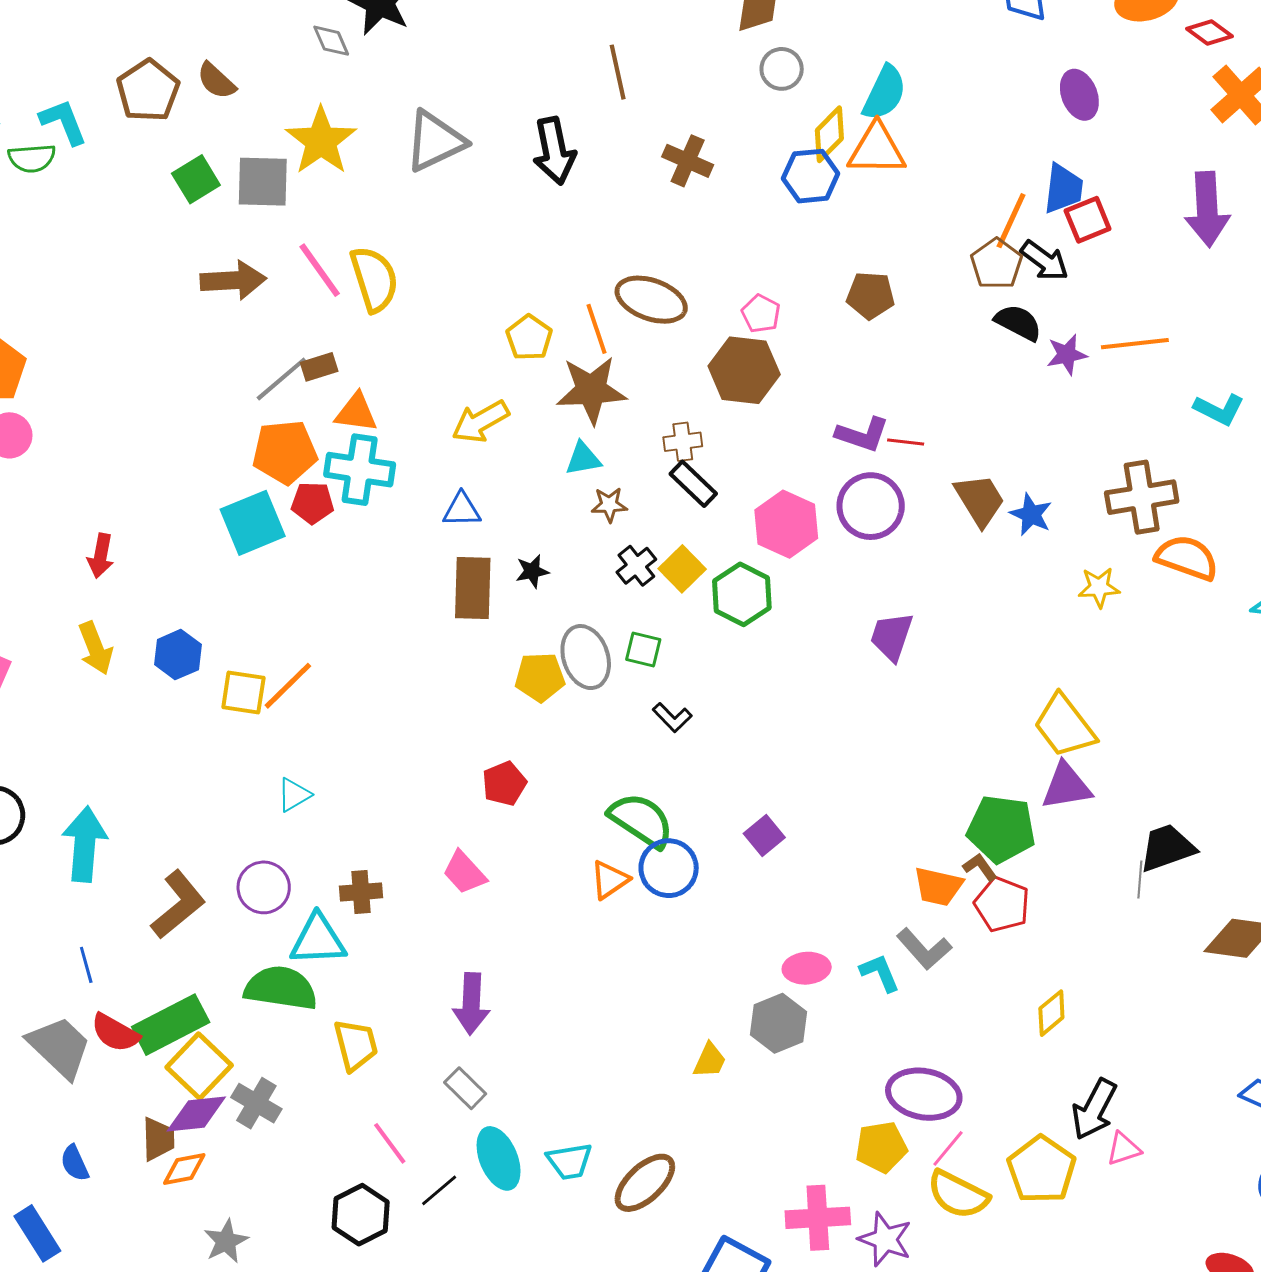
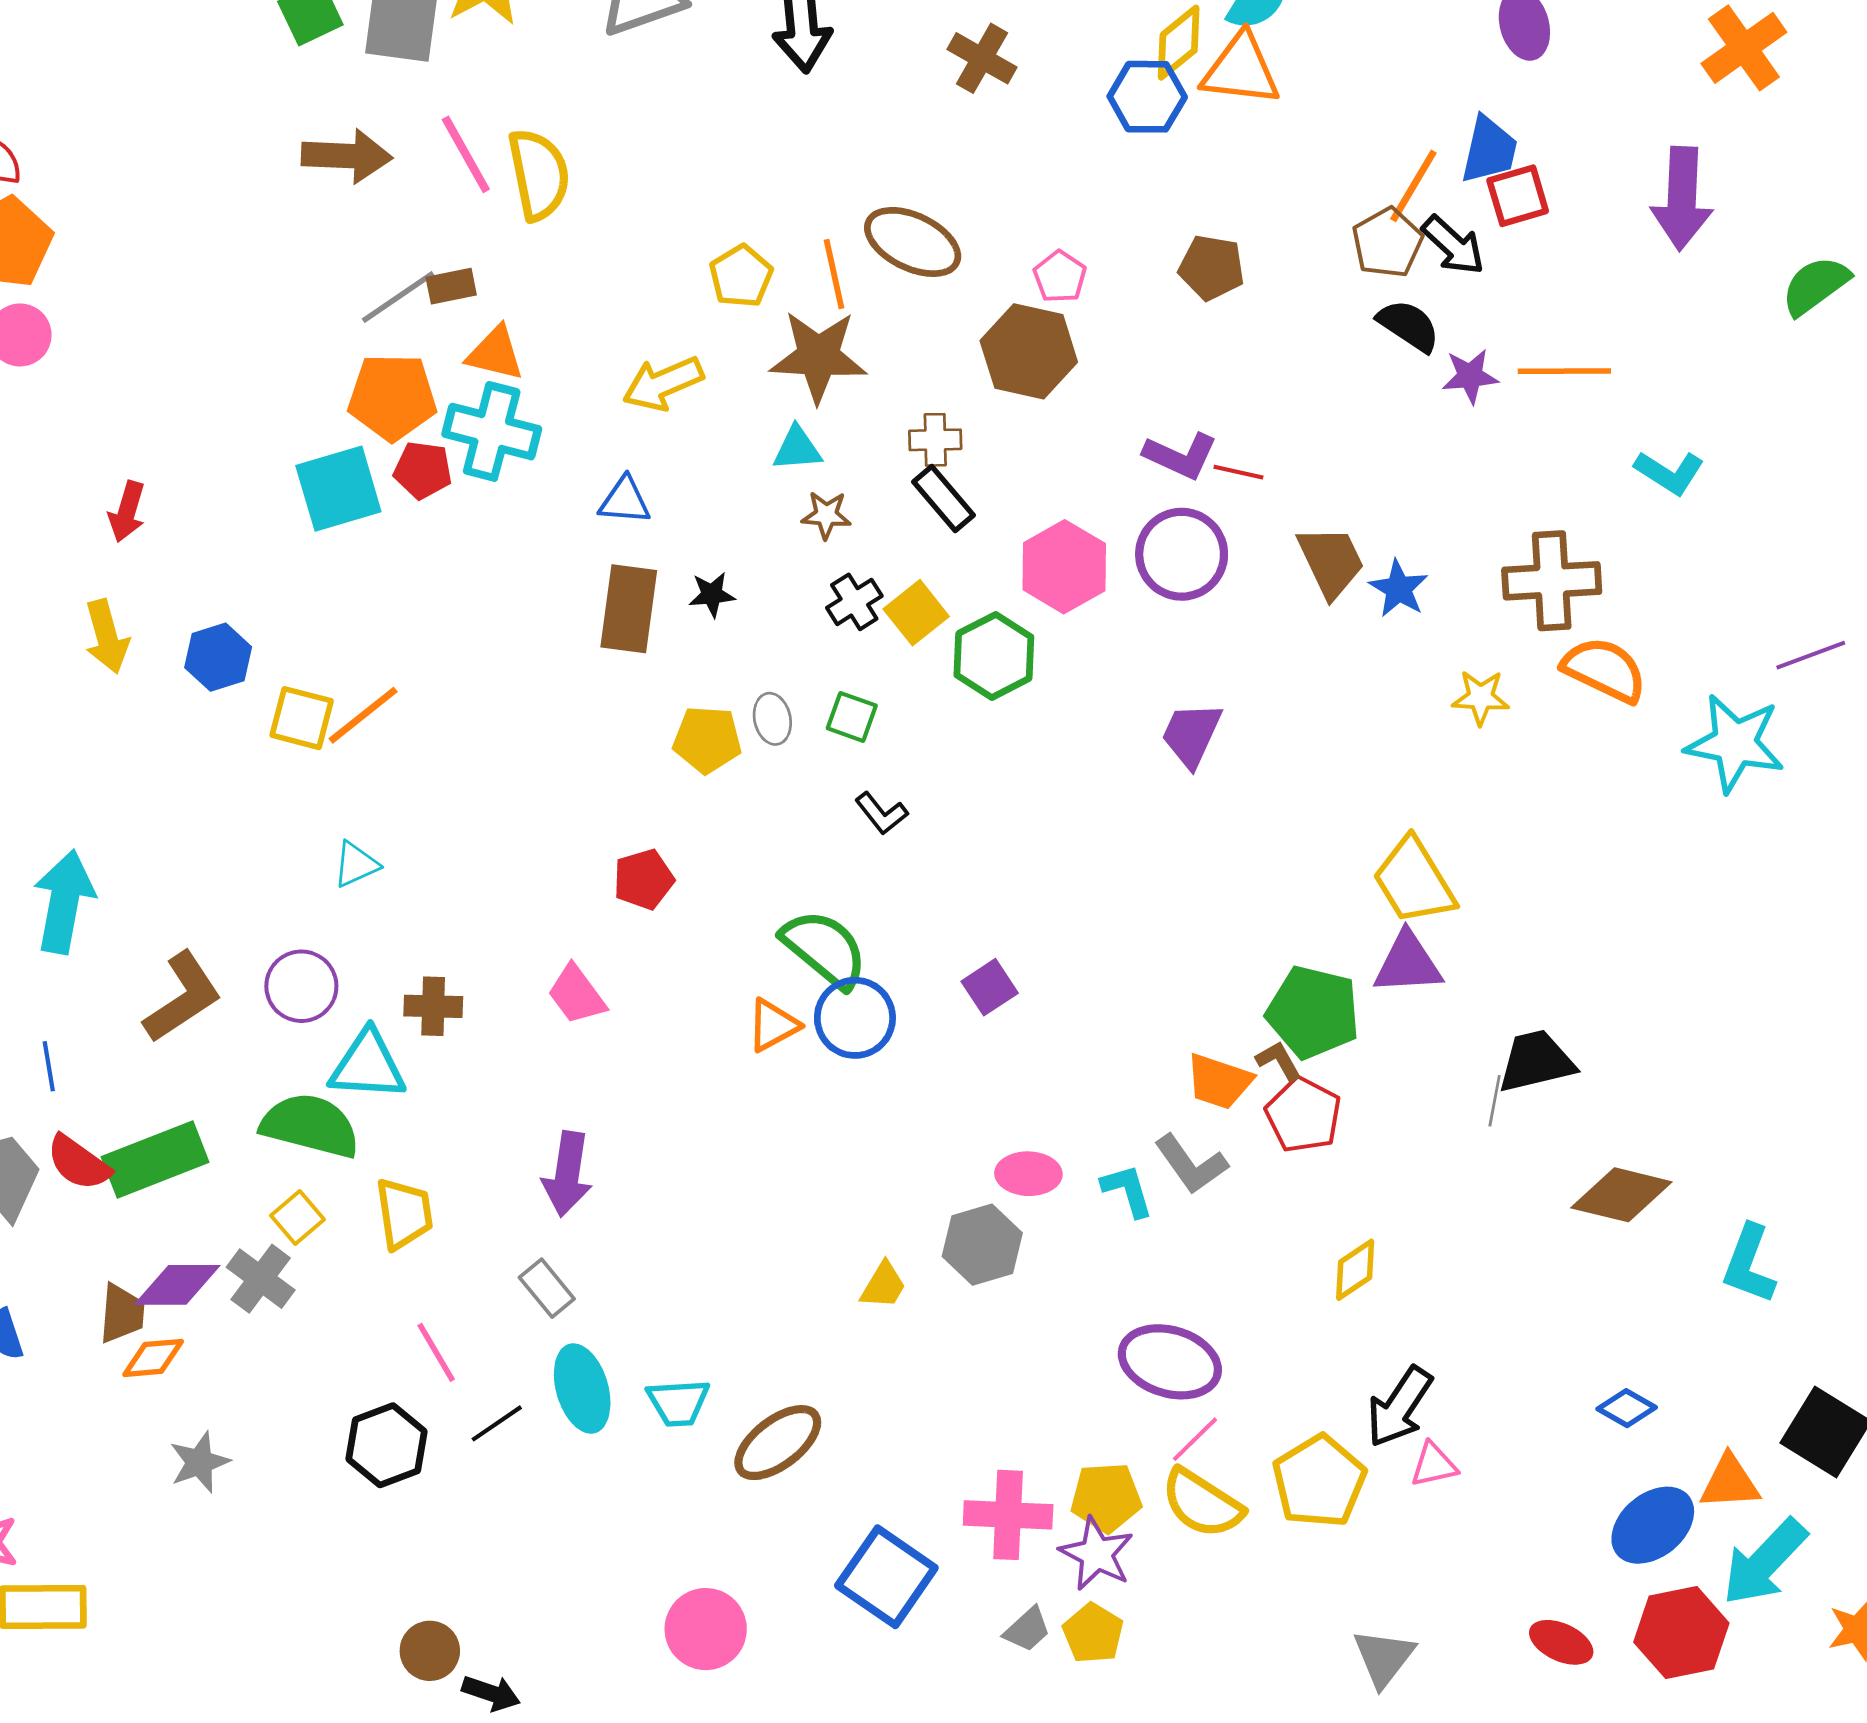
gray ellipse: (586, 657) -> (772, 719), size x0.6
yellow square: (199, 1066) -> (297, 1218), moved, size x0.6
yellow pentagon: (881, 1147) -> (1106, 1497), moved

